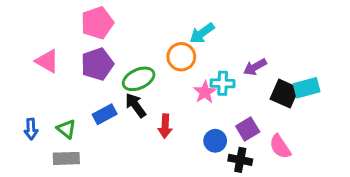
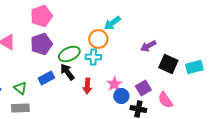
cyan cross: (223, 83) -> (93, 57), moved
cyan rectangle: (307, 88) -> (194, 67), moved
pink star: (205, 92) -> (114, 84), moved

